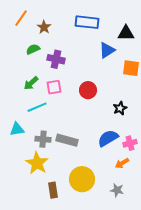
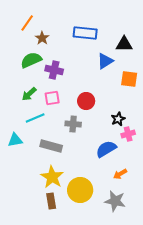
orange line: (21, 18) -> (27, 23), moved
green semicircle: (33, 49) -> (31, 60), size x1.5
gray cross: (43, 139) -> (73, 124), moved
gray rectangle: (67, 140) -> (51, 146), moved
pink cross: (130, 143) -> (128, 134), moved
yellow star: (37, 163) -> (52, 177), moved
gray star: (117, 190) -> (115, 201), size x1.5

